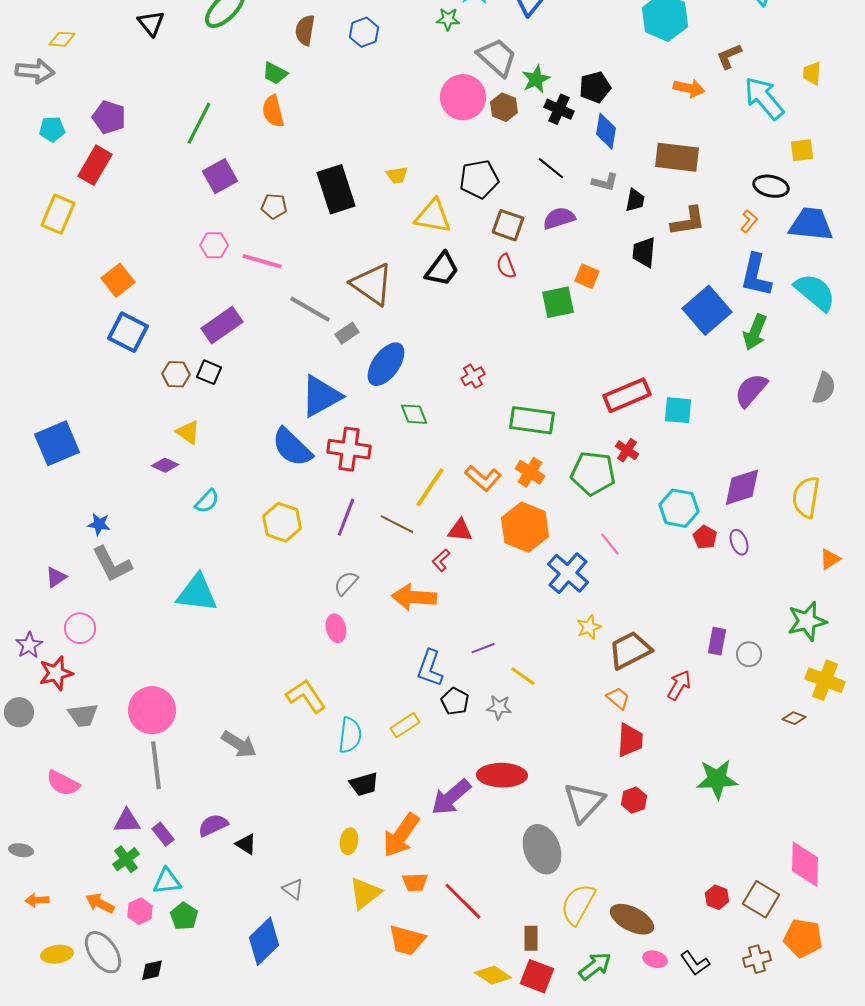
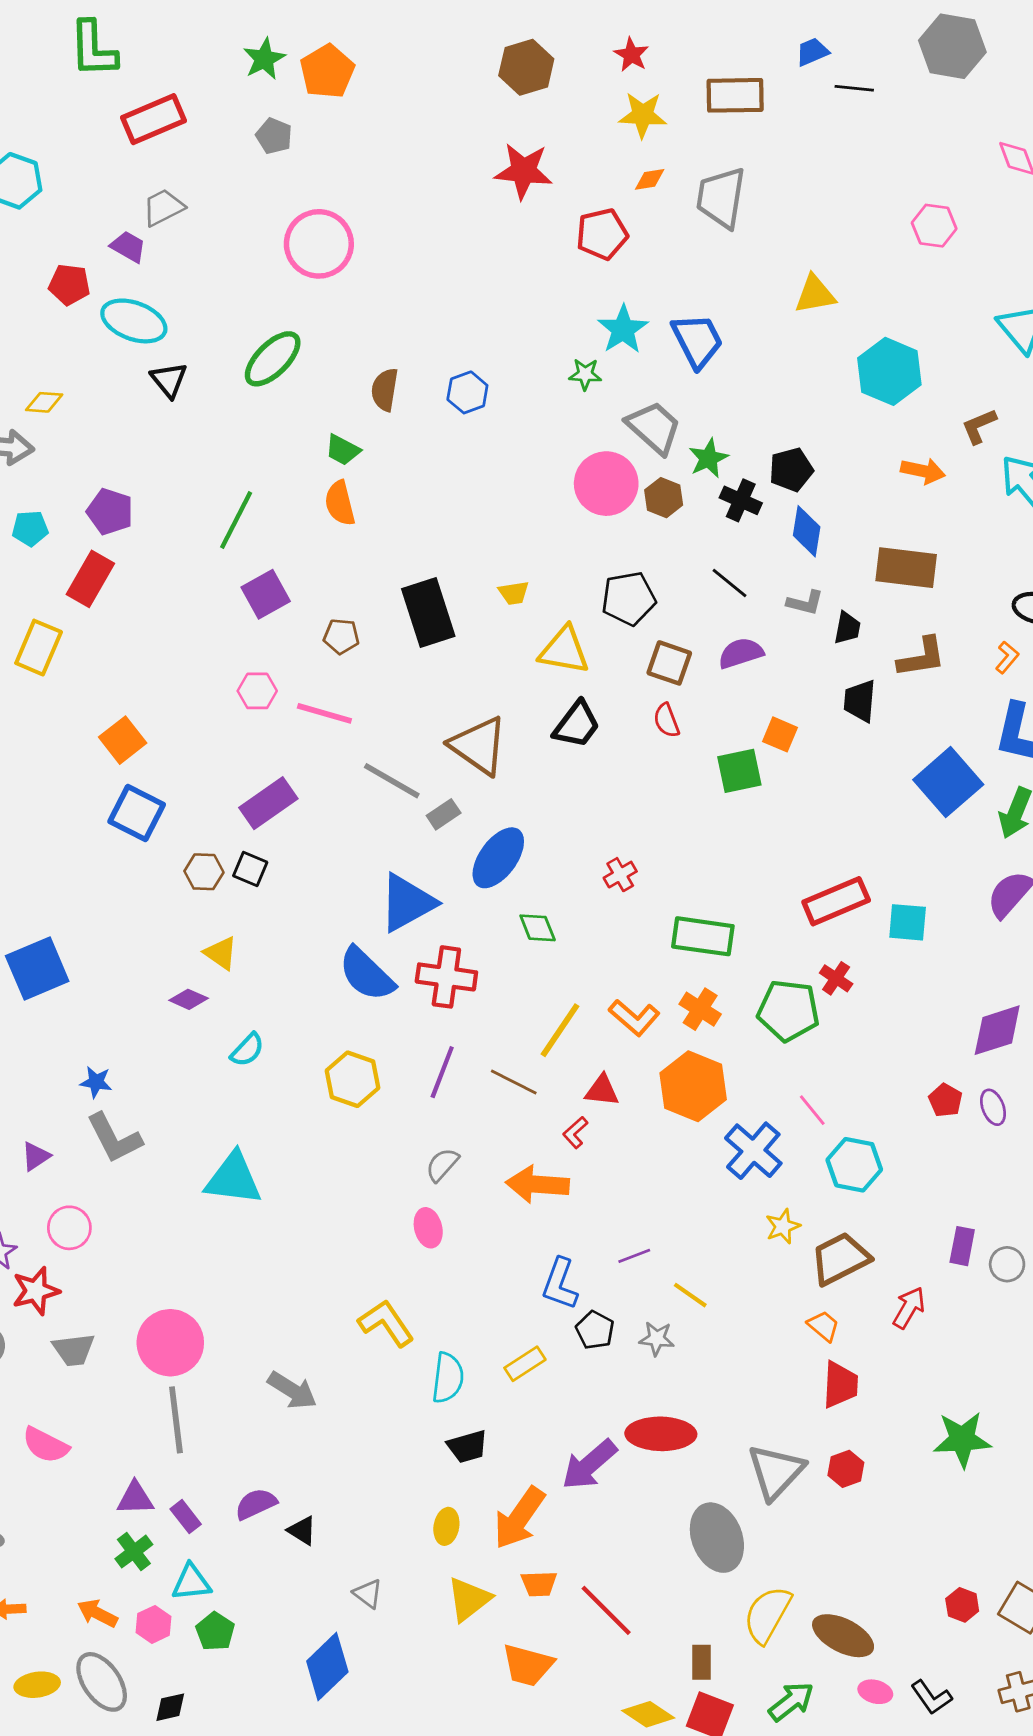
cyan hexagon: (679, 508) -> (854, 1165), moved

